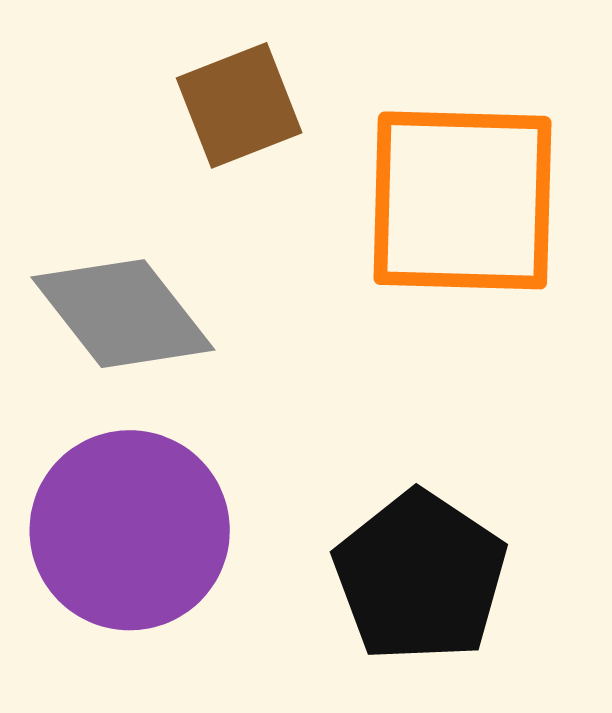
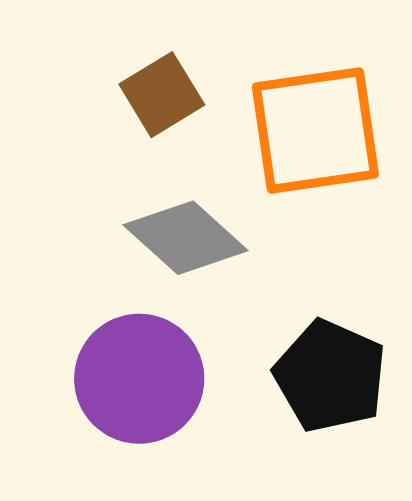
gray diamond: (123, 314) -> (186, 238), moved

